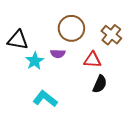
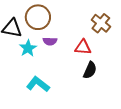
brown circle: (71, 28) -> (38, 17), moved

